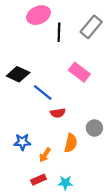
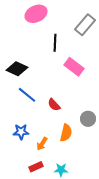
black line: (59, 32) -> (55, 43), moved
blue line: (43, 92) -> (27, 95), moved
red semicircle: (58, 113) -> (54, 105), turned 56

